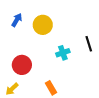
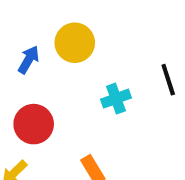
blue arrow: (17, 20) -> (29, 60), moved

